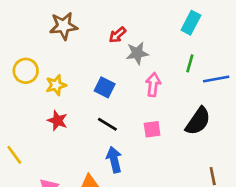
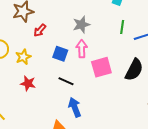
red arrow: (117, 35) -> (40, 30), moved
pink arrow: (153, 85) -> (82, 49), moved
pink square: (152, 129) -> (101, 67), moved, size x1.5

